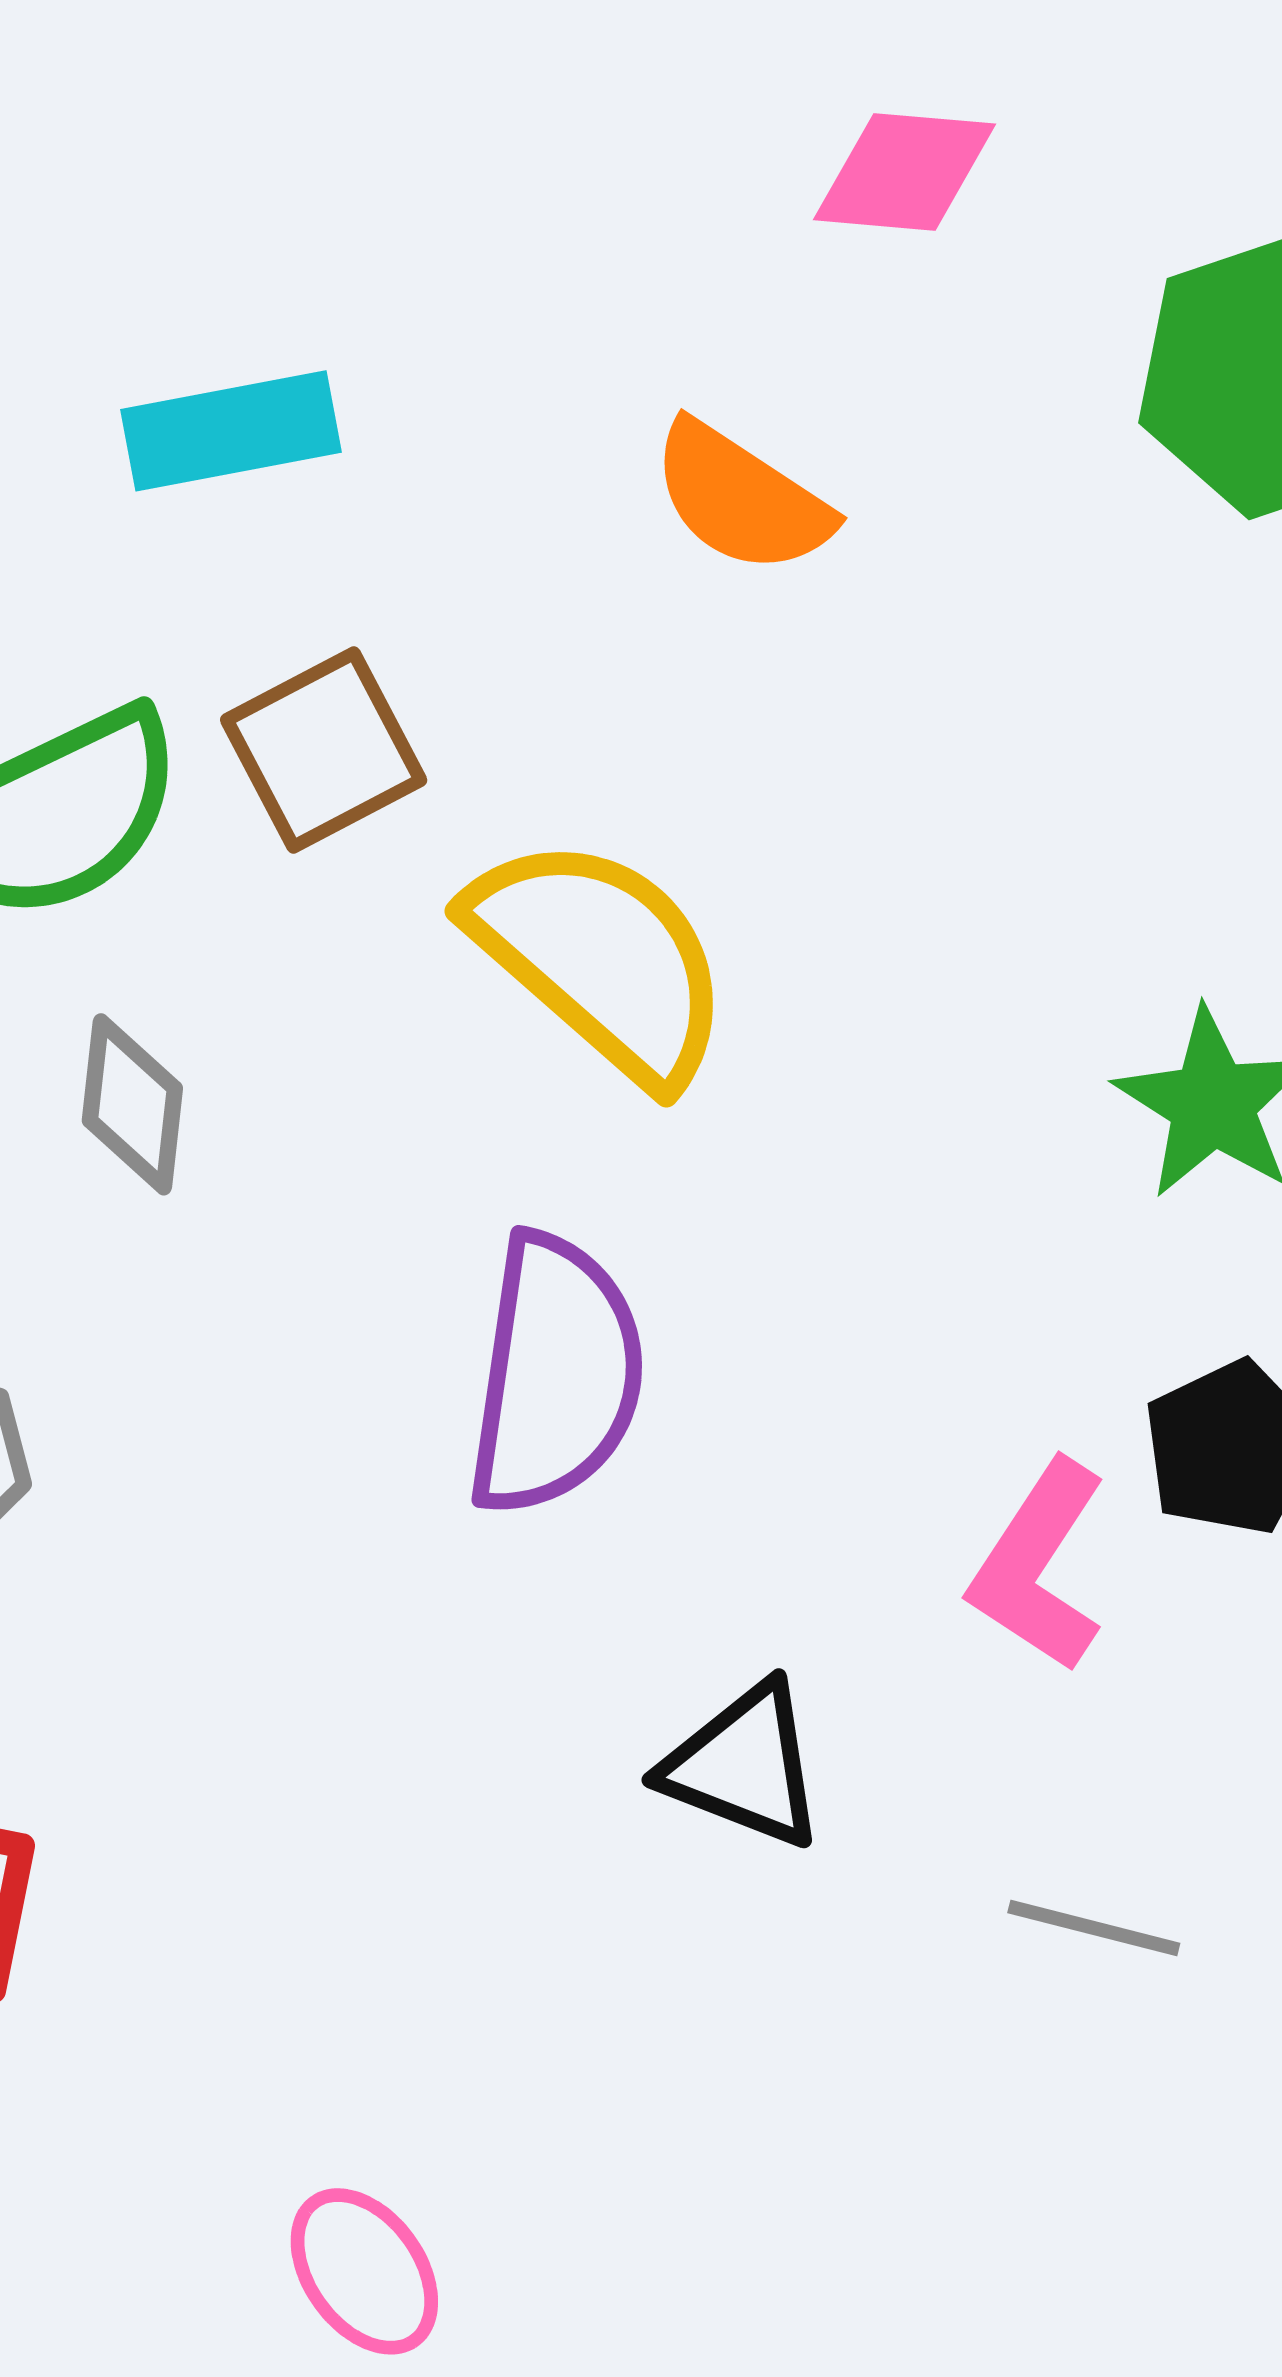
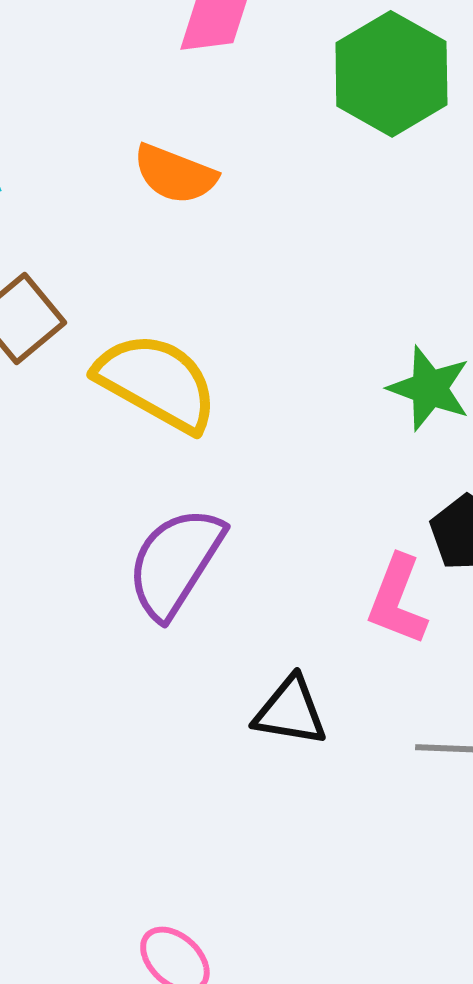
purple semicircle: (556, 1375) -> (175, 563), turned -144

